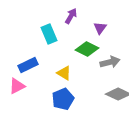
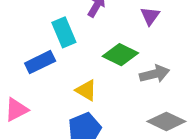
purple triangle: (100, 28) -> (150, 16), moved
blue rectangle: (28, 65) -> (40, 62), moved

